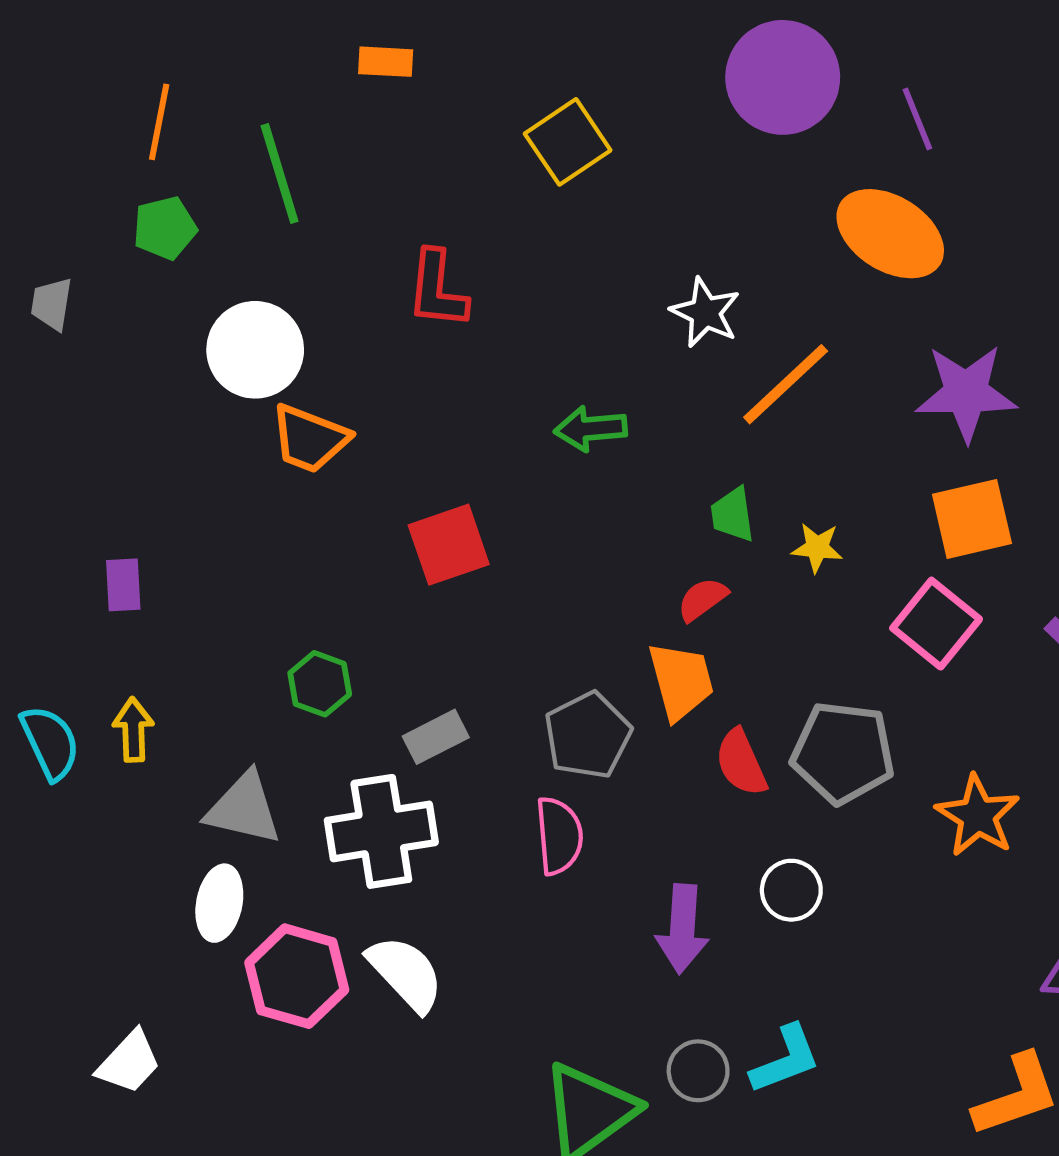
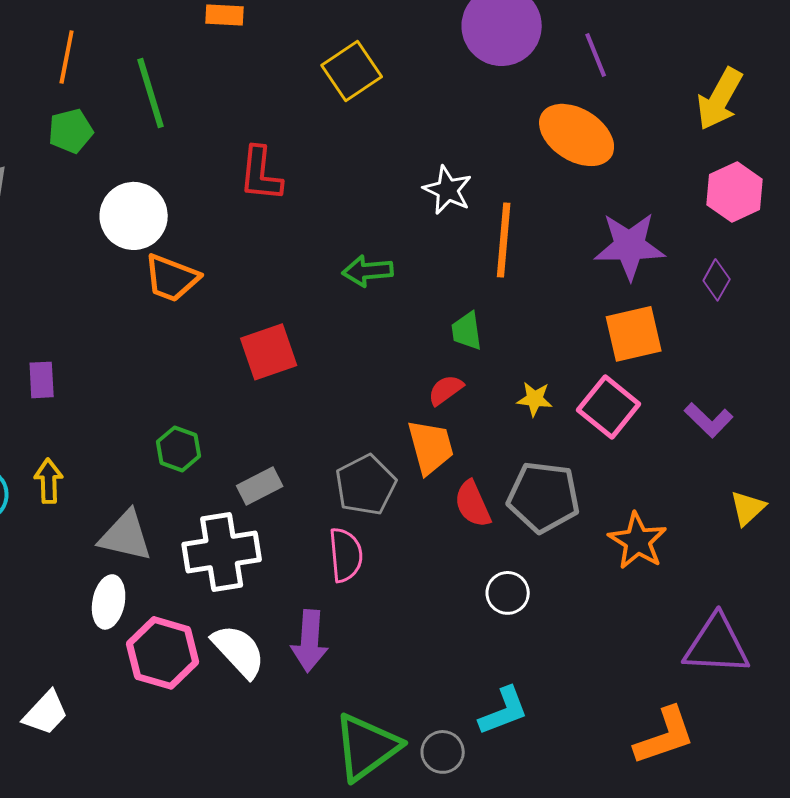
orange line: (786, 384) -> (504, 240), turned -42
yellow star: (817, 548) -> (535, 399), moved
purple arrow: (682, 929) -> (310, 641), moved
gray circle: (698, 1071) -> (443, 752), moved

